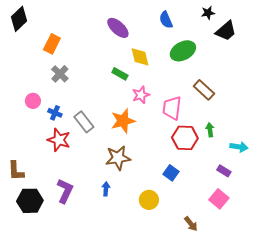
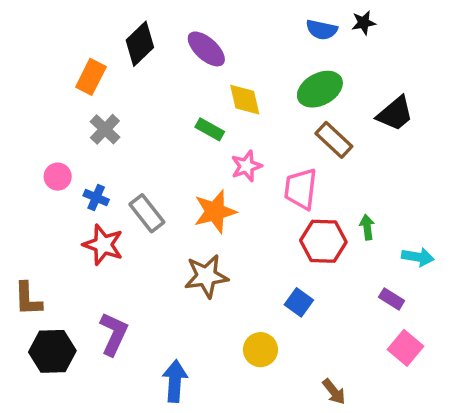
black diamond: (19, 19) -> (140, 44), moved
blue semicircle: (166, 20) -> (322, 30), moved, turned -54
black trapezoid: (226, 31) -> (395, 114), moved
brown rectangle: (204, 90) -> (334, 140), moved
blue arrow: (106, 189) -> (175, 381), moved, size x1.6
pink square: (219, 199) -> (406, 348), moved

